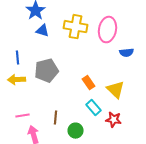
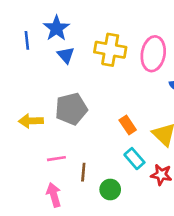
blue triangle: (42, 31) -> (66, 55), turned 32
blue line: (18, 58) -> (27, 40), moved
pink line: (22, 116) -> (56, 159), moved

